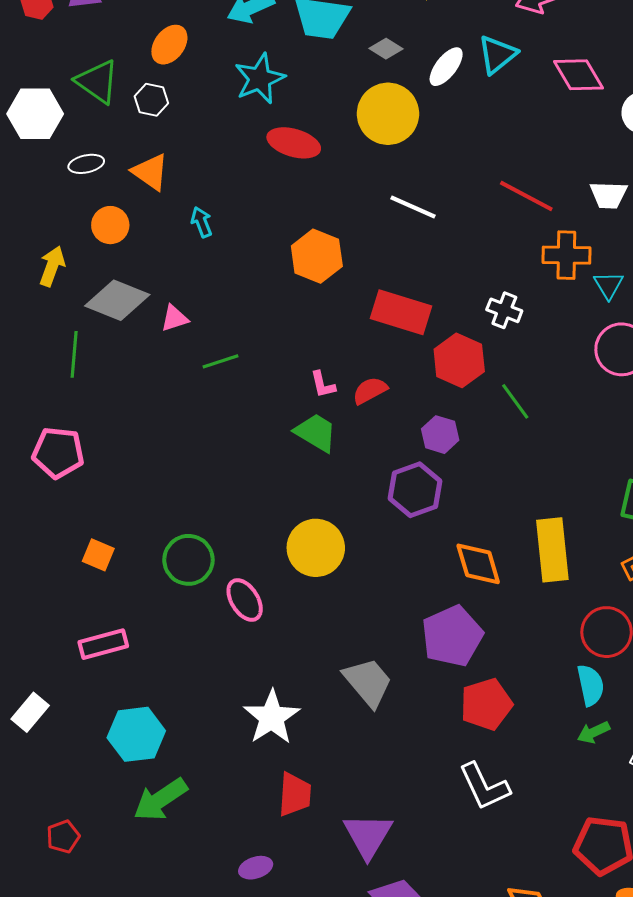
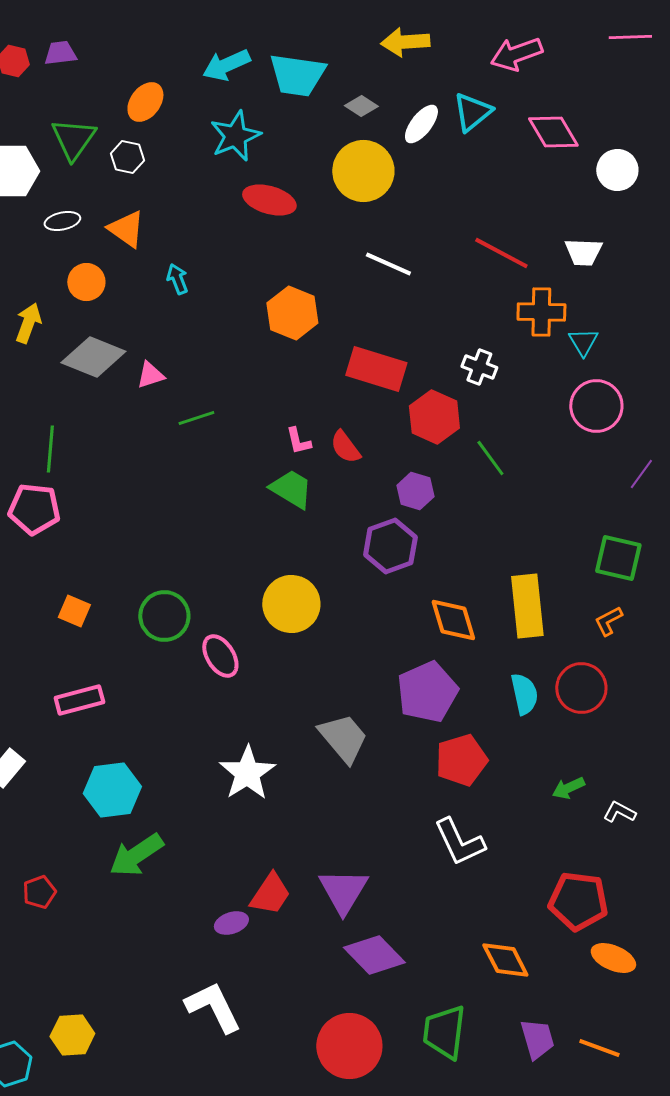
green triangle: (97, 82) -> (73, 139), turned 30
green line: (74, 354) -> (50, 449), moved
red semicircle: (370, 390) -> (345, 447), turned -99
cyan semicircle: (590, 685) -> (524, 694), moved
red trapezoid: (295, 794) -> (270, 894), moved, turned 30

